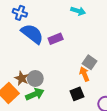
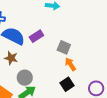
gray square: (90, 62) -> (64, 47), moved
brown star: (22, 78) -> (11, 58), moved

